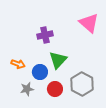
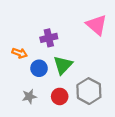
orange arrow: (18, 64) -> (20, 53), moved
blue circle: (40, 72) -> (39, 68), moved

